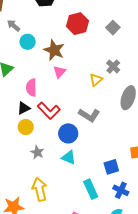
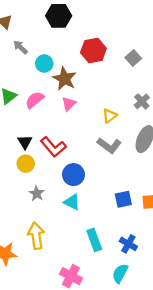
cyan circle: (28, 42) -> (44, 64), moved
gray cross: (113, 67) -> (142, 101), moved
pink semicircle: (31, 88) -> (35, 100), moved, turned 48
black triangle: (24, 108) -> (25, 142), turned -40
gray L-shape: (89, 115) -> (109, 145), moved
blue square: (111, 167) -> (123, 199), moved

